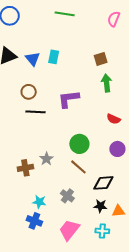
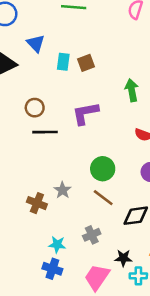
blue triangle: (33, 59) -> (36, 43), moved
brown square: (101, 59) -> (86, 63), moved
brown cross: (25, 168) -> (37, 203), turned 35
gray cross: (67, 196) -> (92, 235), turned 32
black star: (100, 206) -> (123, 258), moved

